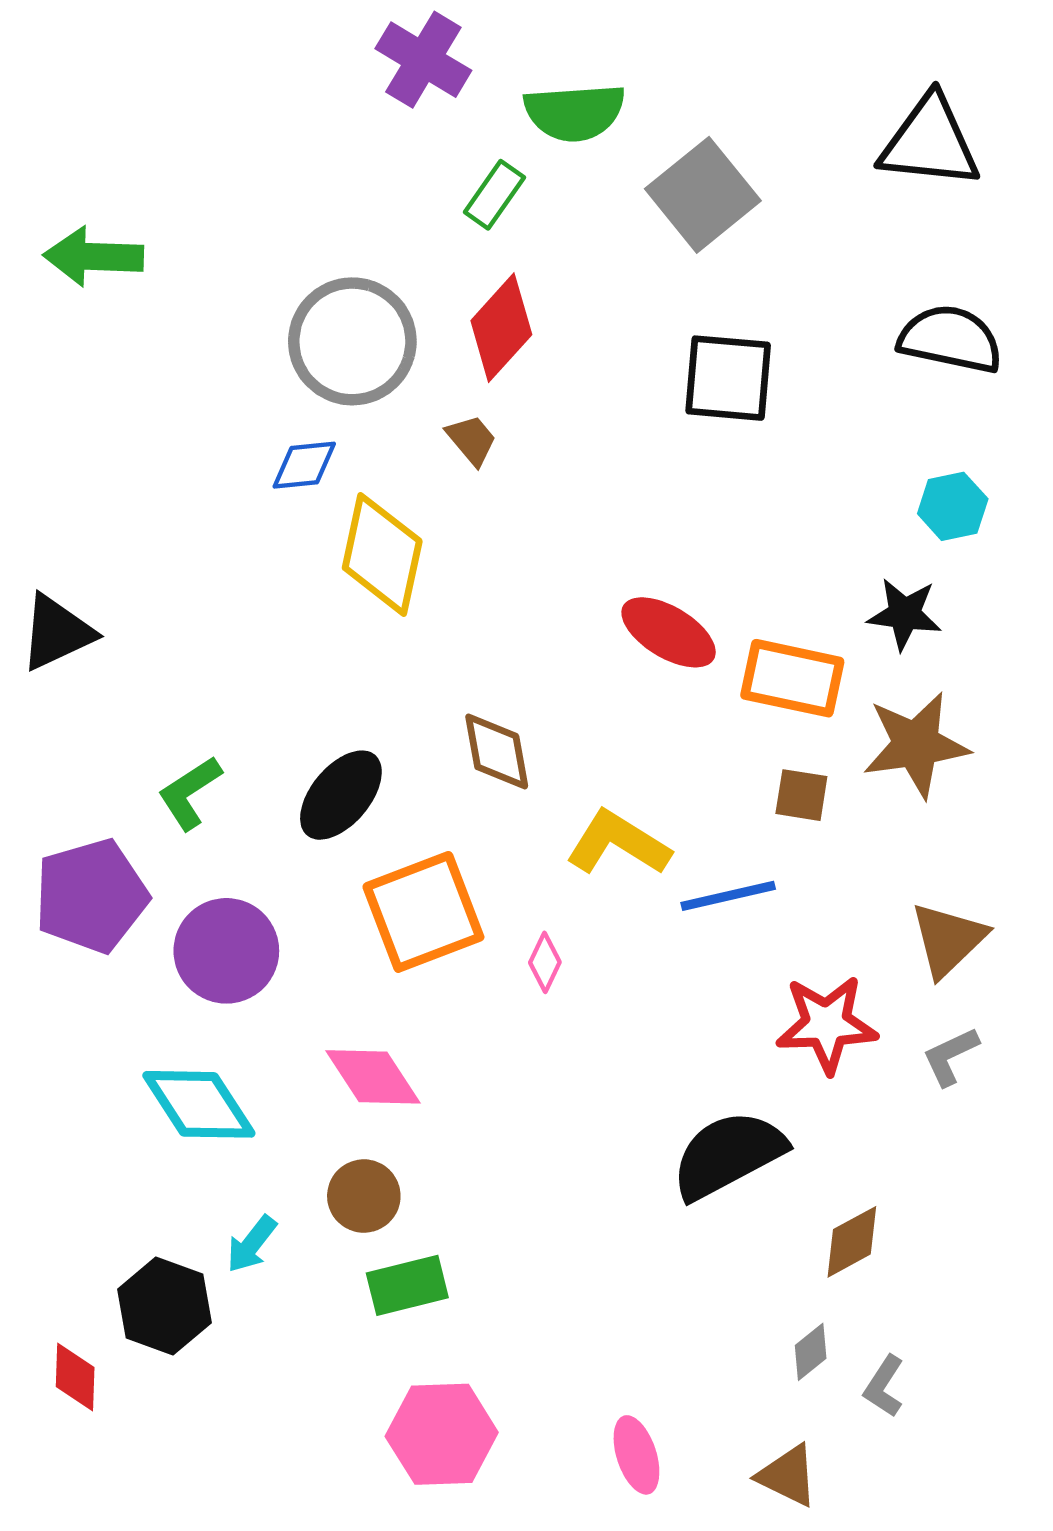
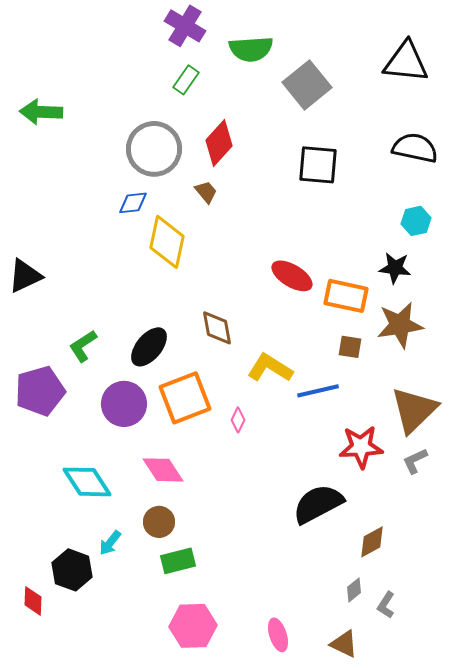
green rectangle: (494, 195) -> (186, 80), moved
brown triangle: (948, 939) -> (414, 410), size x1.4
purple circle: (226, 951) -> (124, 404), moved

